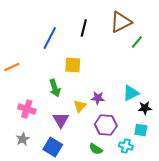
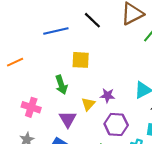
black line: (84, 28) -> (92, 20), turned -60
blue line: (50, 38) -> (56, 31), turned 50

